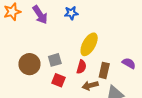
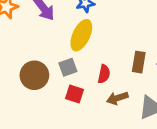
yellow ellipse: (89, 44) -> (81, 35), moved
brown rectangle: (104, 70) -> (139, 62), moved

